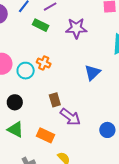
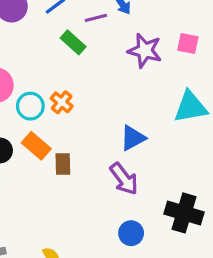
purple star: (76, 28) -> (145, 51), moved
purple arrow: (70, 117) -> (124, 179), moved
orange rectangle: (46, 135) -> (36, 146), moved

